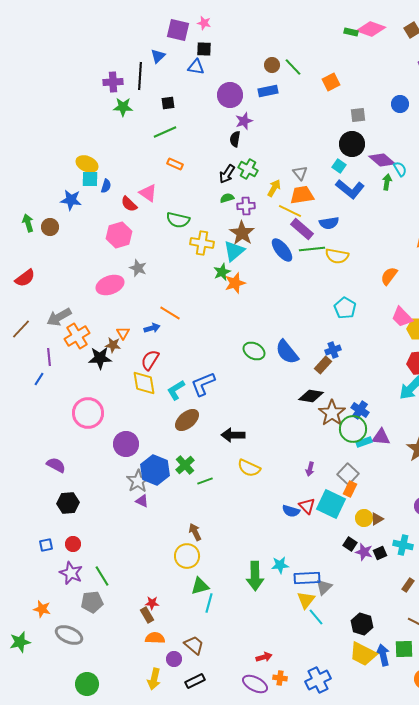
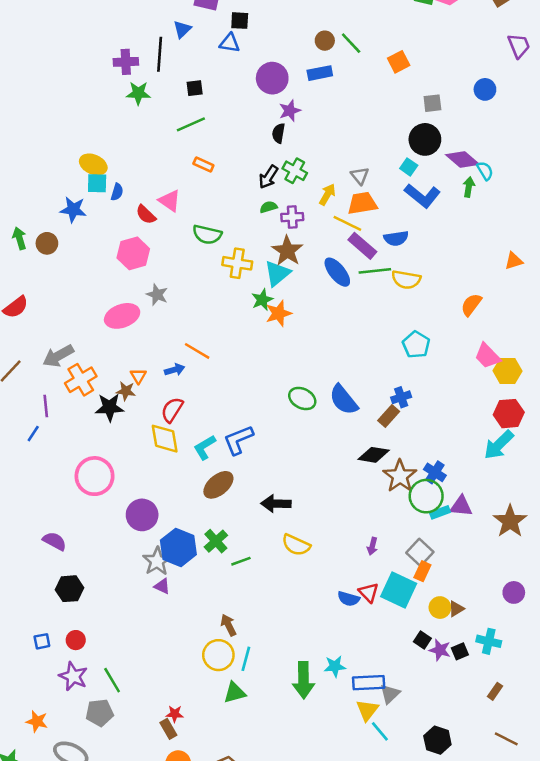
cyan line: (209, 603) -> (246, 659), moved

